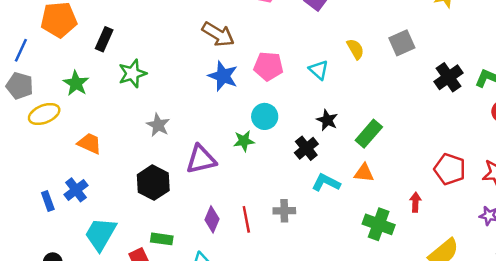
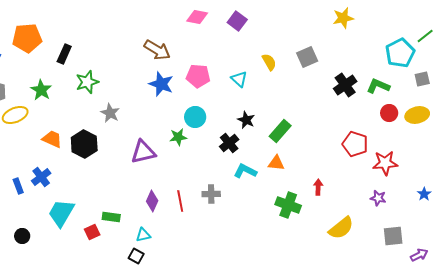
gray star: (158, 125) -> (110, 113), moved
red pentagon: (450, 169) -> (355, 144), moved
black hexagon: (153, 183) -> (84, 144), moved

